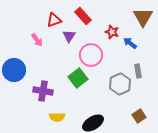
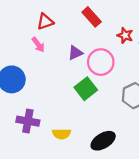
red triangle: (54, 20) -> (45, 22), moved
purple triangle: (69, 36) -> (75, 53), moved, turned 32
purple cross: (43, 91) -> (28, 121), moved

